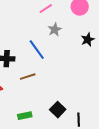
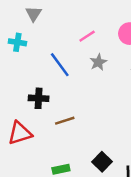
blue line: (37, 50) -> (60, 65), moved

